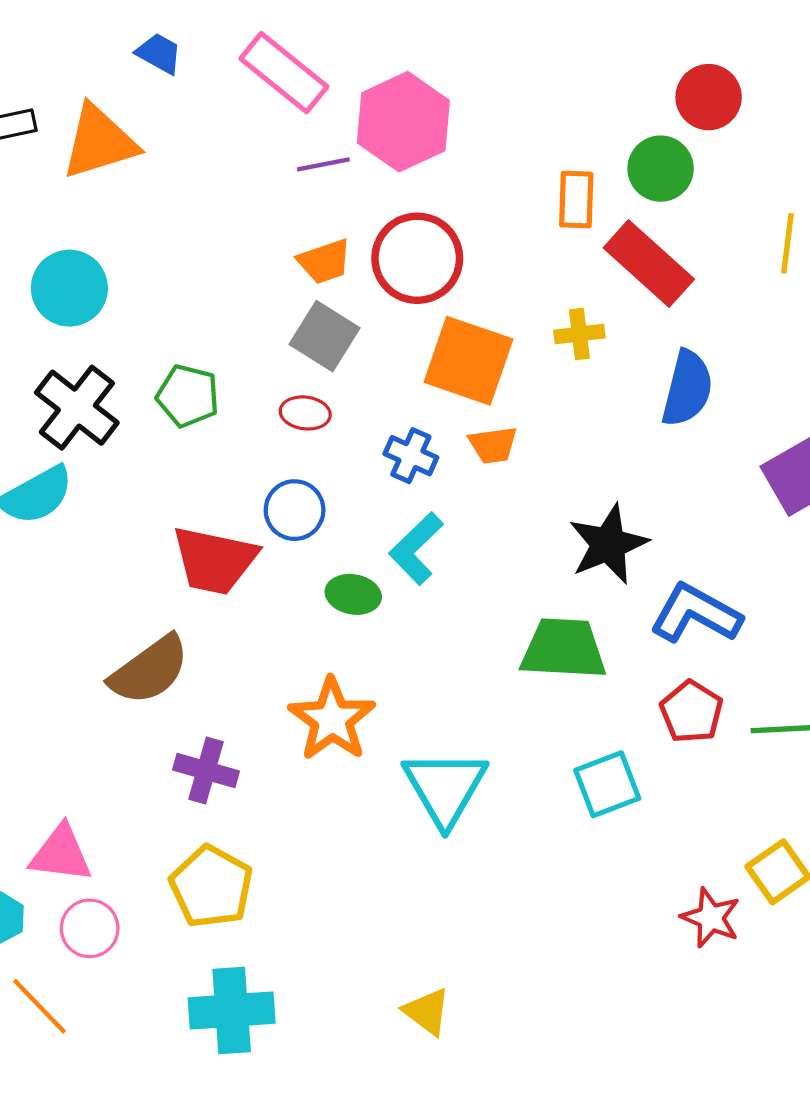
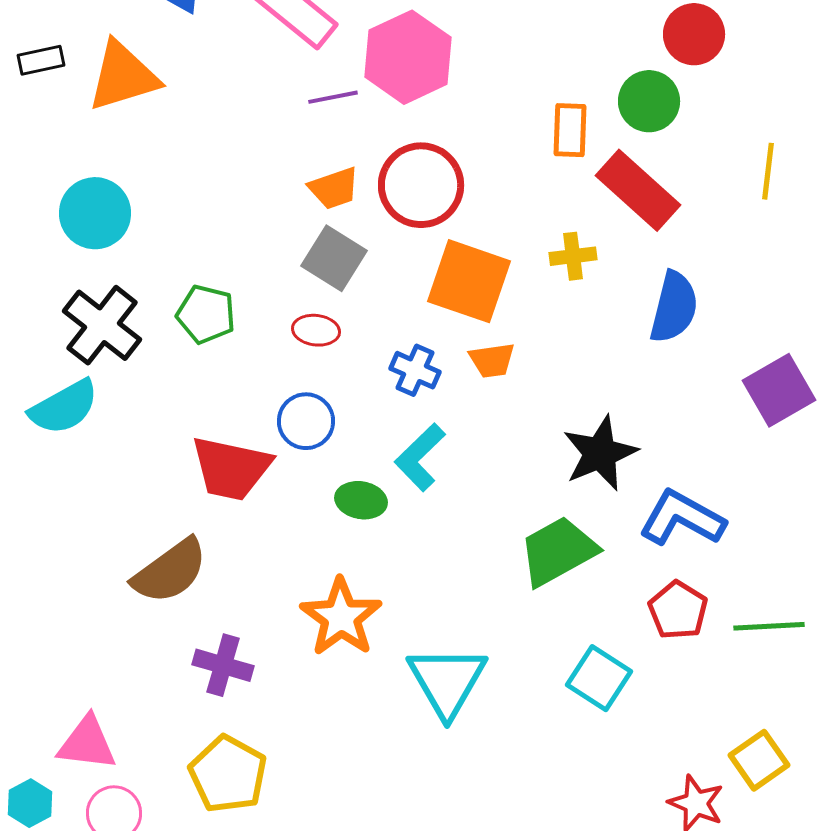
green trapezoid: (563, 649) -> (558, 551), turned -32
cyan square: (607, 784) -> (599, 678), turned -36

